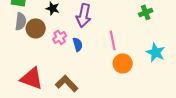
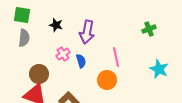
brown circle: (36, 28) -> (39, 74), moved
orange circle: (123, 63) -> (107, 80), moved

